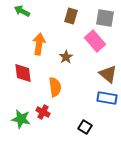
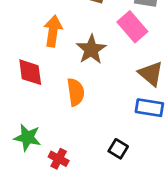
brown star: (66, 57) -> (91, 49), size x1.5
red cross: (43, 112) -> (59, 159), moved

